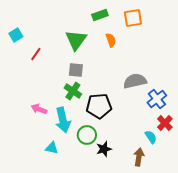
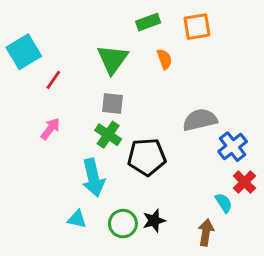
cyan square: (16, 35) -> (24, 52), size x1.6
pink arrow: (39, 109) -> (50, 129), moved, turned 105
green circle: (87, 135) -> (123, 224), moved

